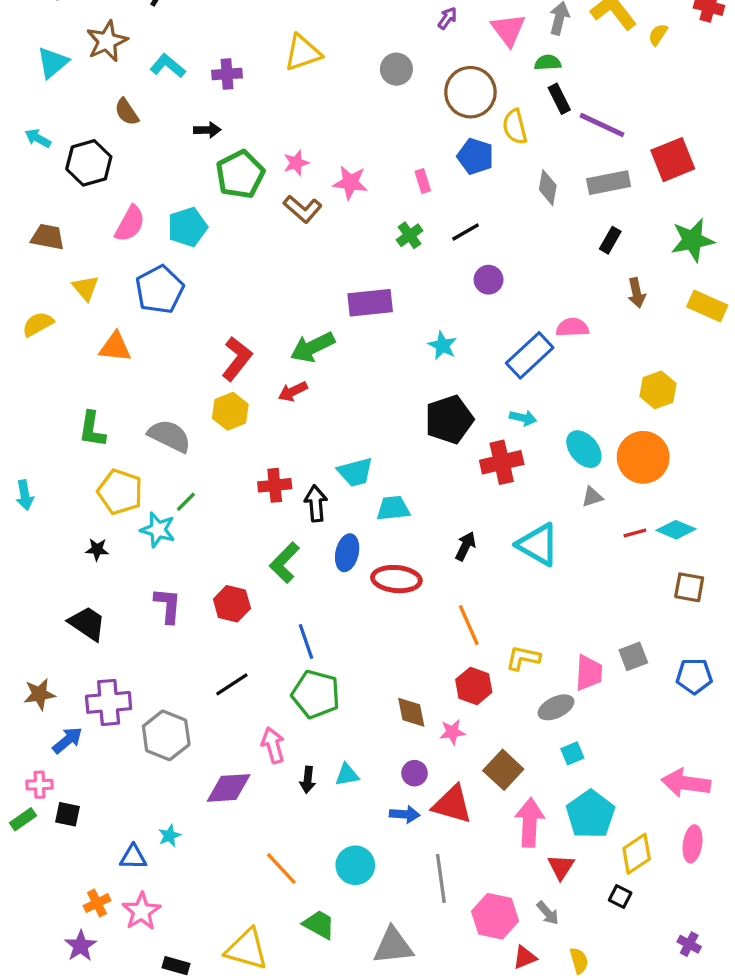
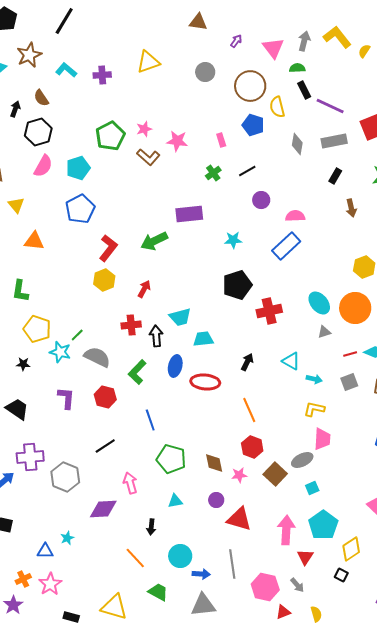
black arrow: (207, 130) -> (15, 109), moved, turned -70
black hexagon: (89, 163) -> (38, 132), moved
blue pentagon: (160, 290) -> (80, 209), moved
pink semicircle: (572, 327) -> (295, 216), moved
cyan star: (442, 345) -> (233, 240), turned -30
red arrow: (293, 392) -> (144, 289), moved, turned 144
cyan arrow: (523, 418) -> (314, 379), moved
gray semicircle: (169, 436) -> (97, 357), moved
cyan triangle: (538, 545) -> (291, 361), size x0.7
gray square: (633, 656) -> (349, 382), moved
yellow L-shape: (523, 658) -> (314, 409), moved
green pentagon: (316, 694) -> (171, 459), moved
brown square: (503, 770) -> (275, 474), moved
black arrow: (308, 780) -> (151, 527), moved
blue arrow: (405, 814) -> (201, 574), moved

